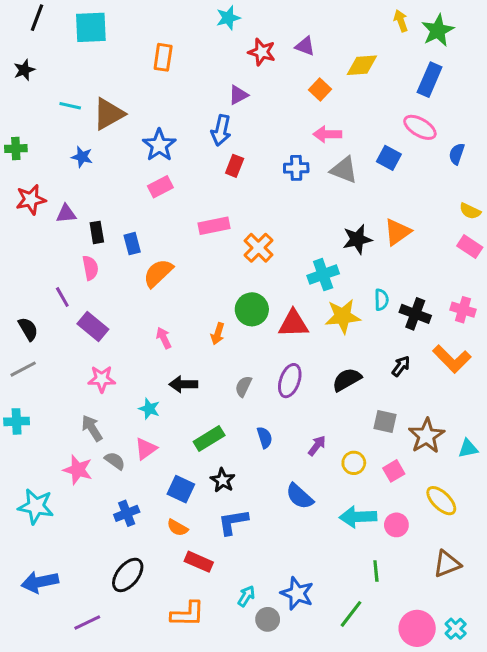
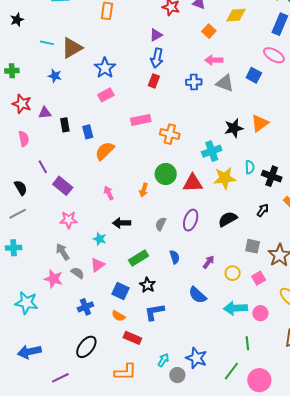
blue arrow: (221, 130) -> (157, 58), moved
red star: (31, 200) -> (22, 104), turned 30
orange cross: (259, 248) -> (170, 134), turned -30
pink semicircle: (90, 268) -> (24, 139), moved
pink circle: (417, 628) -> (259, 380), moved

